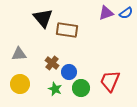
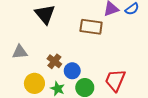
brown rectangle: (67, 30) -> (91, 27), moved
yellow circle: (20, 84) -> (34, 83), moved

